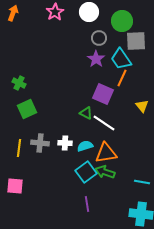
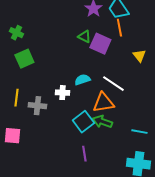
orange line: (122, 78) -> (119, 28), turned -36
green triangle: (86, 113) -> (84, 37), moved
white line: (104, 123) -> (113, 84), moved
gray cross: (40, 143) -> (37, 106), moved
cyan semicircle: (85, 146) -> (82, 80), moved

